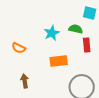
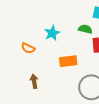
cyan star: (52, 33) -> (52, 33), moved

